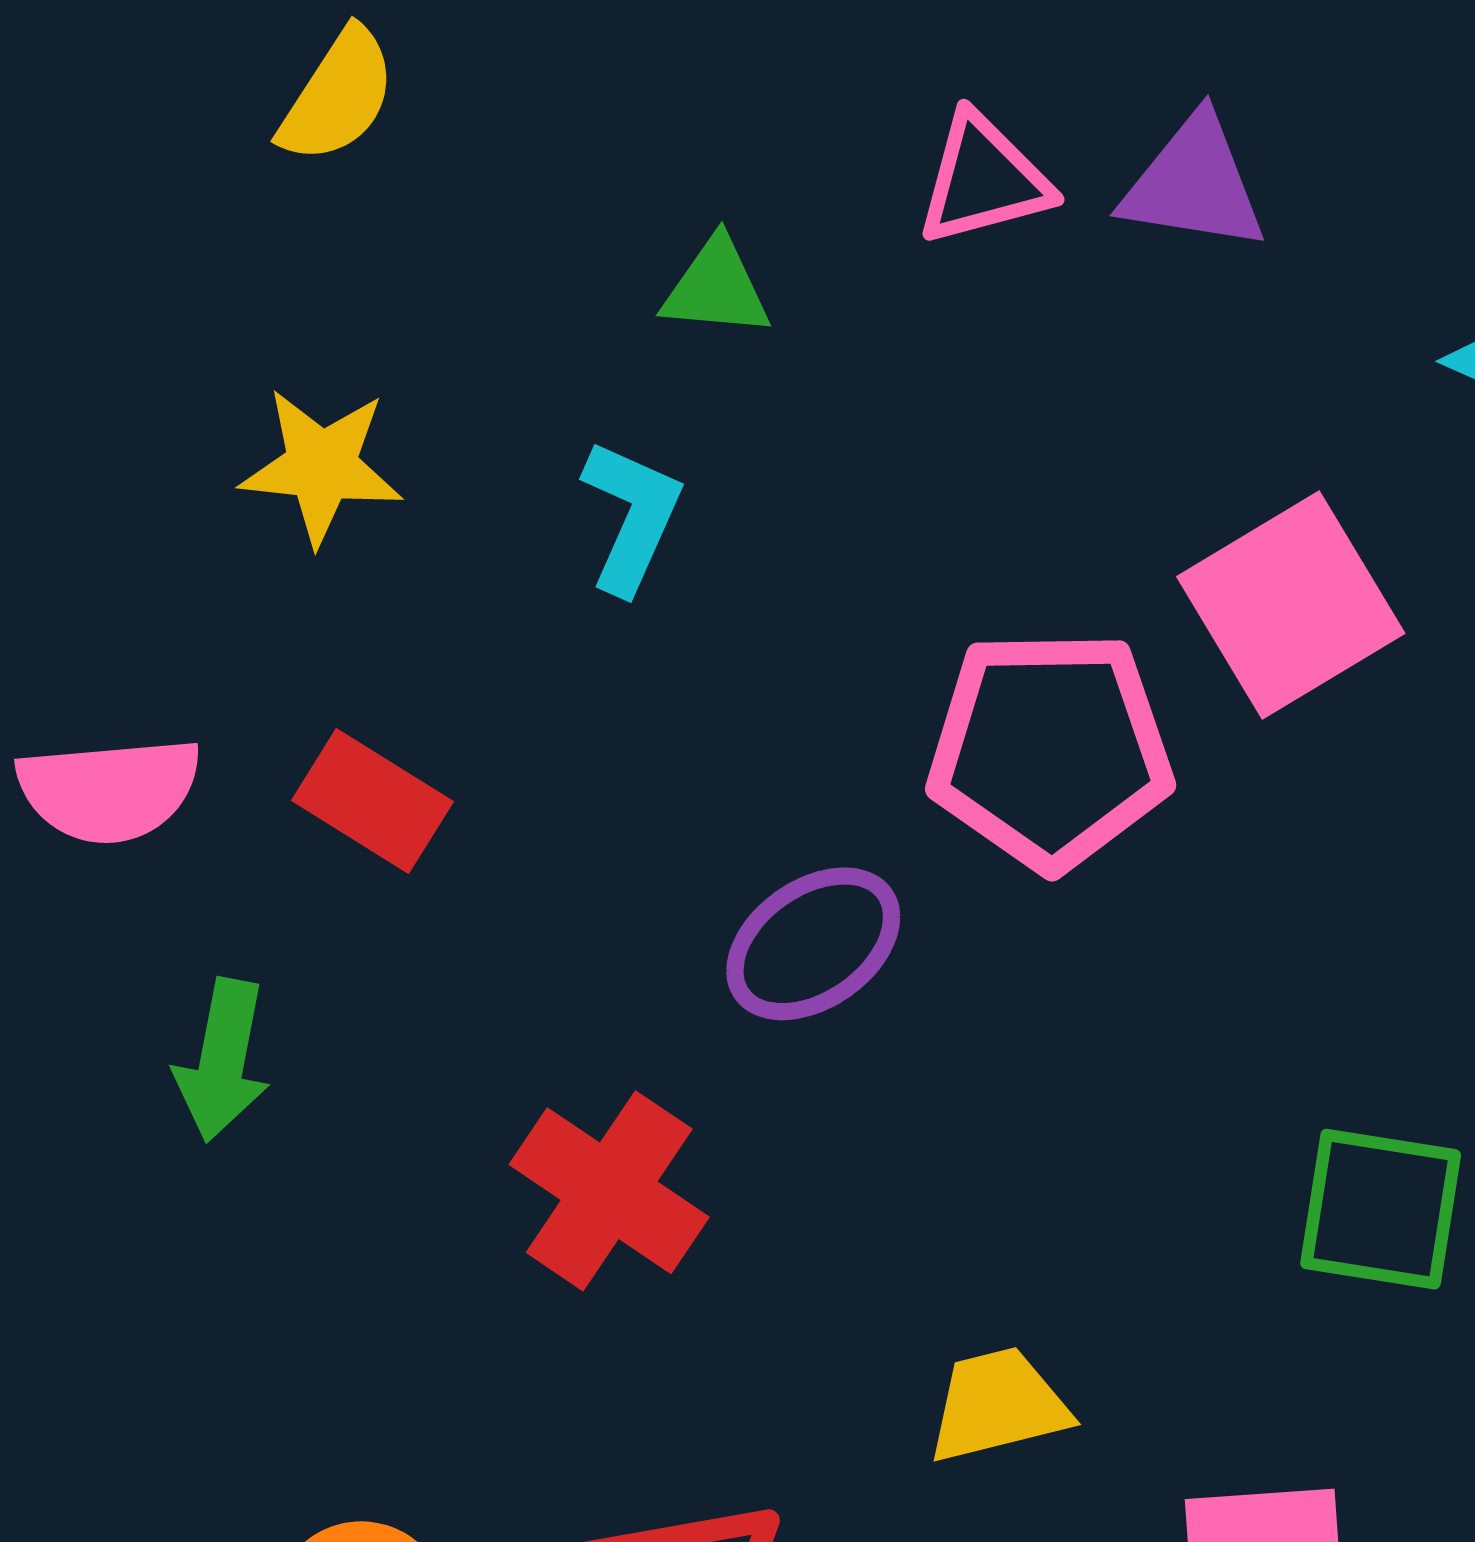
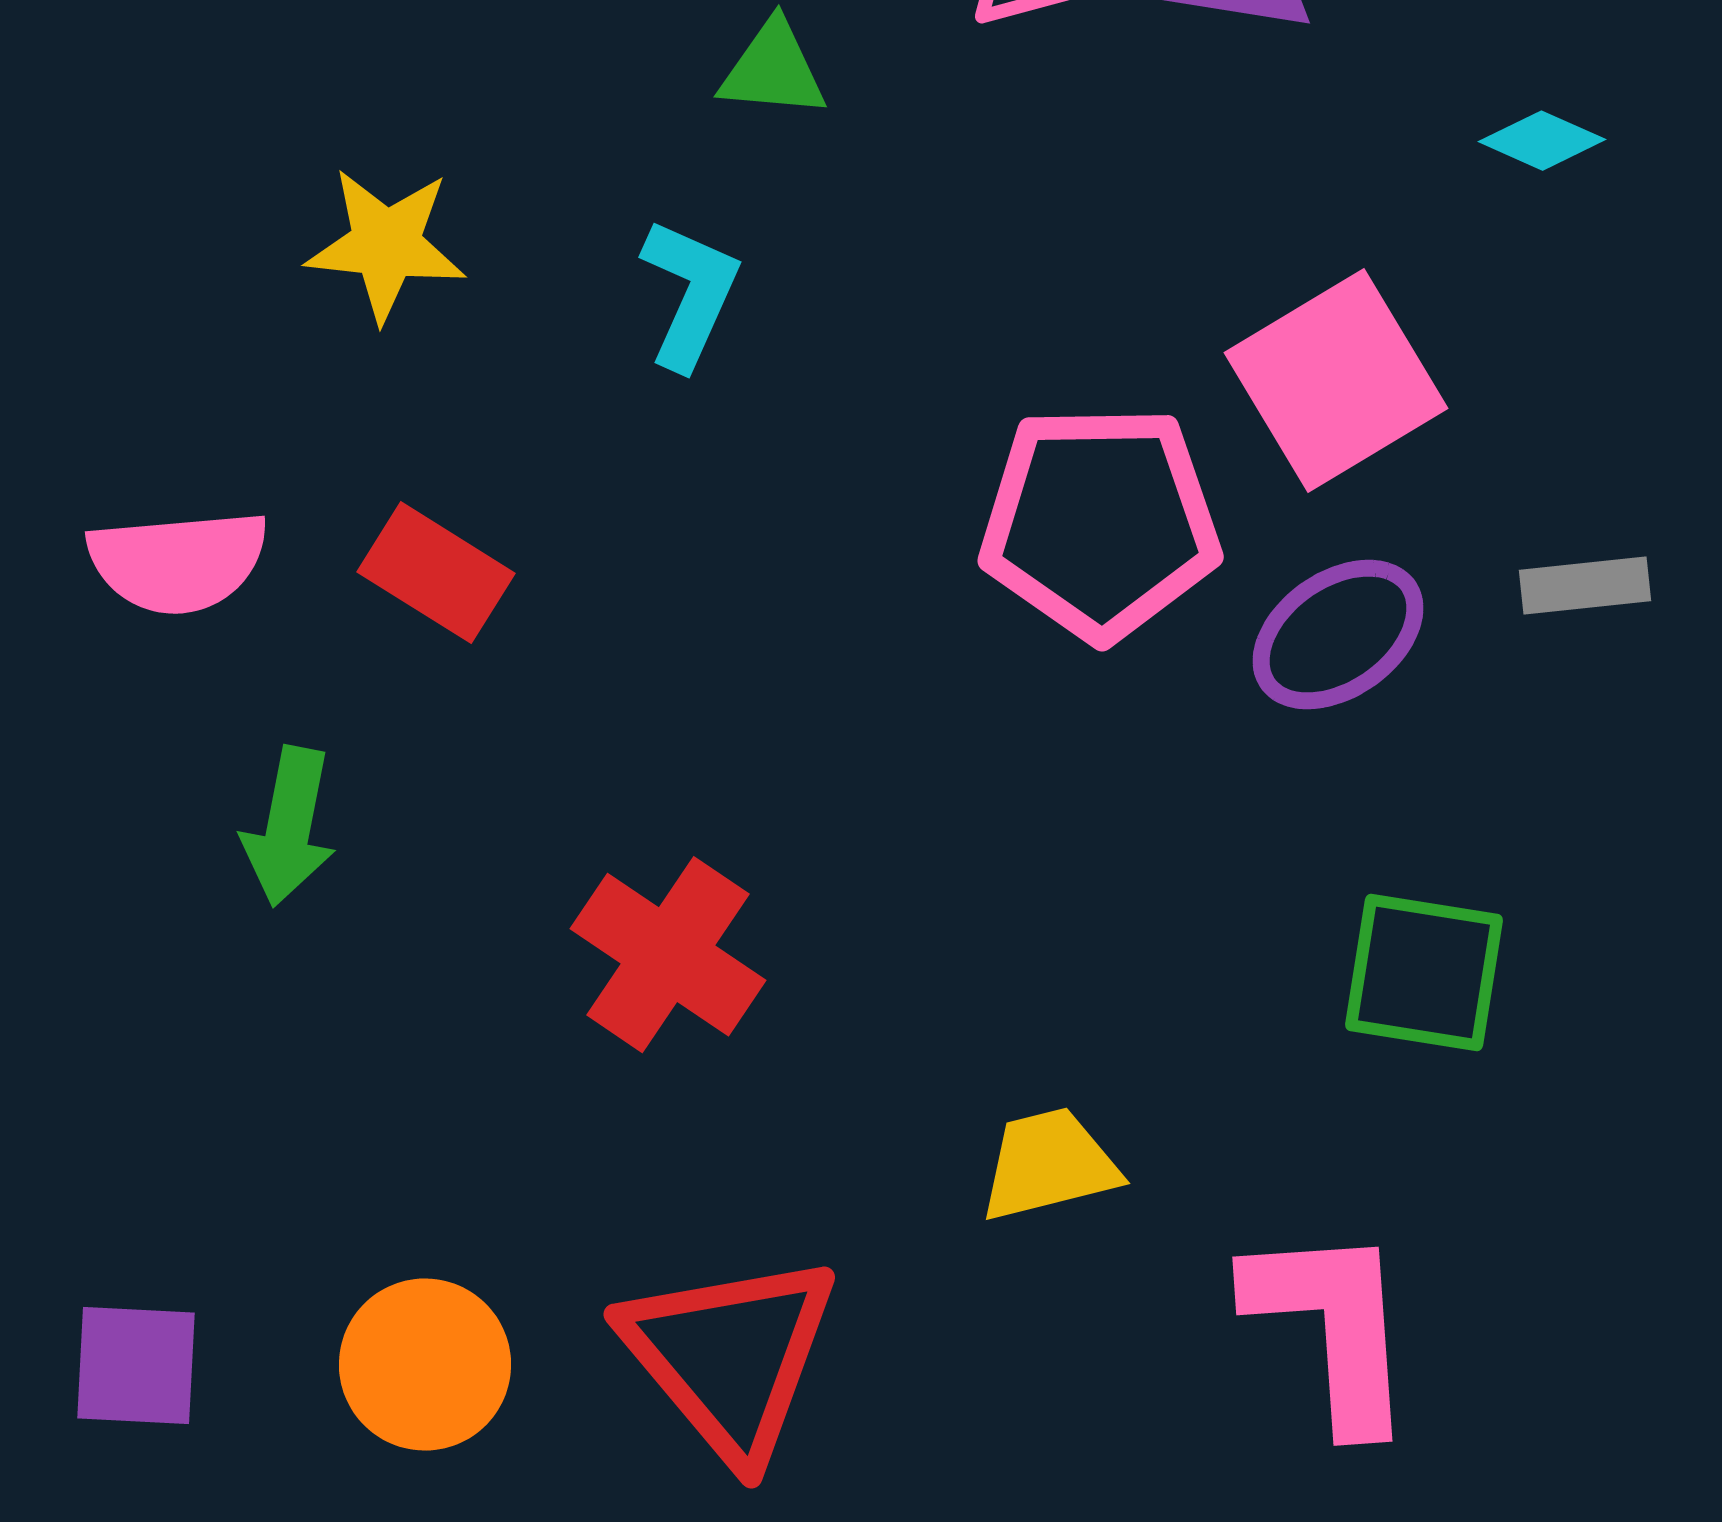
purple ellipse: (813, 944) -> (1338, 635), moved

